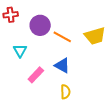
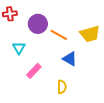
blue triangle: (62, 65) -> (70, 59), moved

